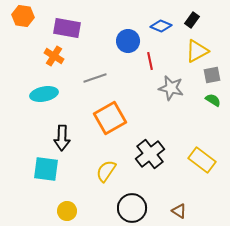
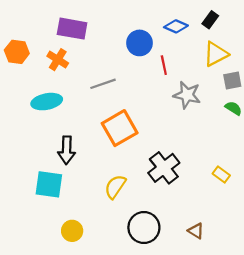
orange hexagon: (23, 16) -> (17, 52), moved
yellow rectangle: (202, 160) -> (221, 174), size x0.6

